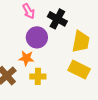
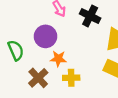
purple circle: (37, 37) -> (45, 36), moved

